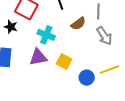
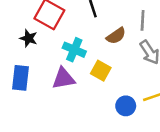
yellow square: (64, 62) -> (101, 71), moved

